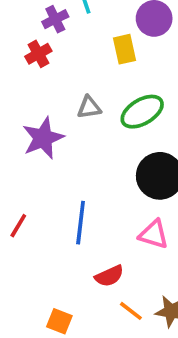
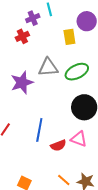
gray triangle: (89, 107) -> (48, 67), size x1.5
red semicircle: (109, 276) -> (58, 145), moved

